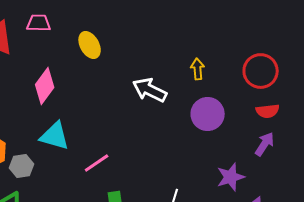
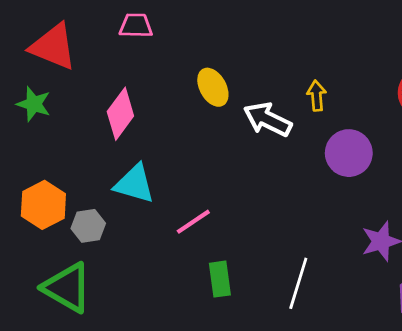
pink trapezoid: (39, 23) -> (136, 26), moved
yellow ellipse: (90, 45) -> (213, 87), moved
yellow arrow: (198, 69) -> (317, 96), moved

